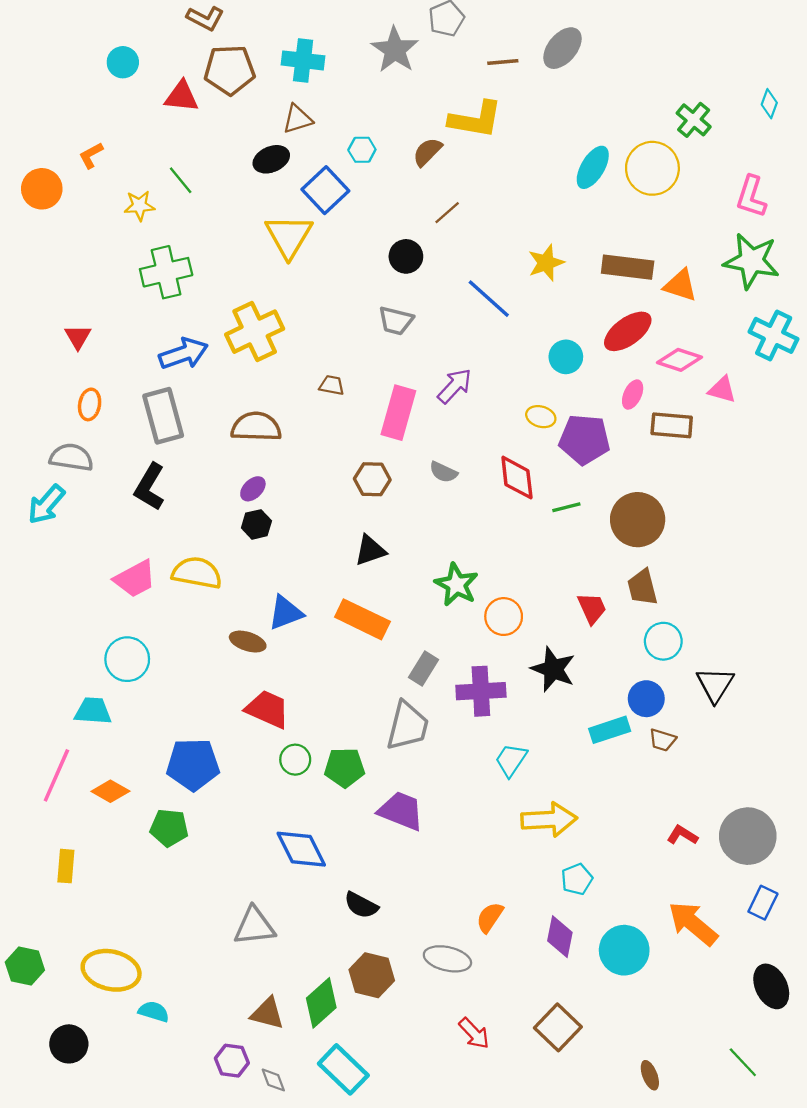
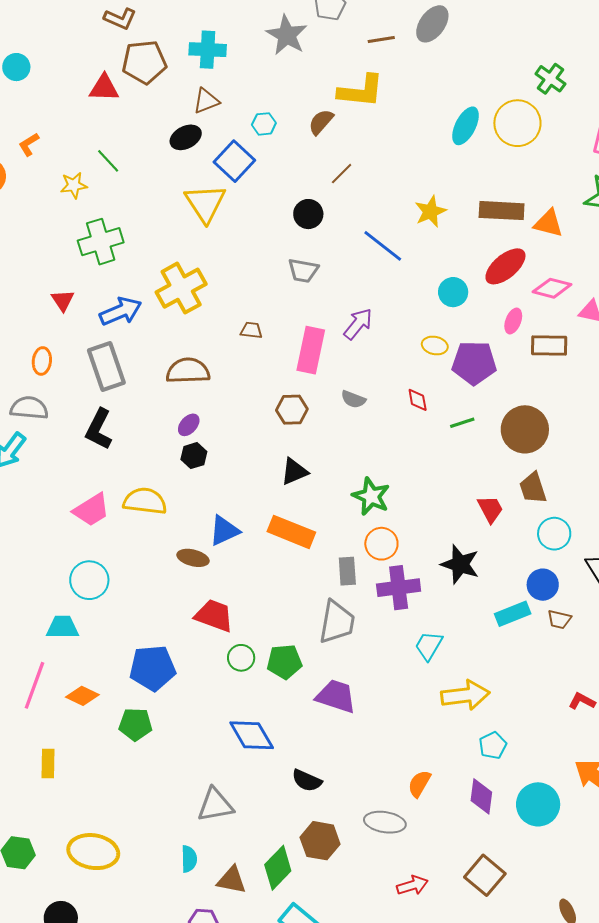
cyan circle: (123, 62) -> (16, 67), moved
red triangle: (78, 337) -> (63, 300), moved
red diamond: (517, 478) -> (418, 400), size x0.6
orange circle: (504, 617) -> (381, 544), moved
gray rectangle: (423, 668) -> (347, 571), turned -32
cyan semicircle: (154, 1012) -> (189, 859), moved, turned 76
red arrow: (474, 1033) -> (412, 885), turned -60

